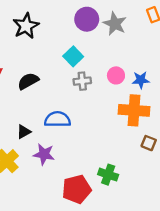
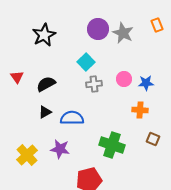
orange cross: (134, 110) -> (140, 110), size x0.6
black triangle: (24, 132) -> (45, 112), moved
green cross: (108, 175) -> (112, 145), moved, size x1.4

